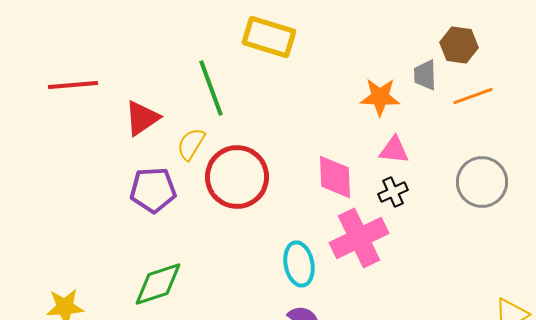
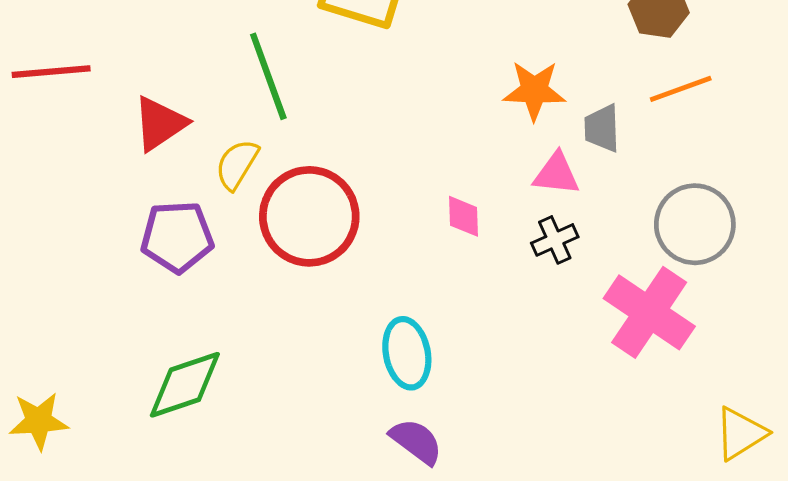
gray trapezoid: (425, 75) -> (602, 128), moved
pink diamond: (335, 177) -> (463, 216), size x0.6
pink cross: (359, 238) -> (649, 312), moved, turned -30

